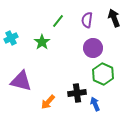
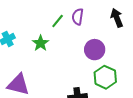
purple semicircle: (87, 20) -> (78, 17), moved

